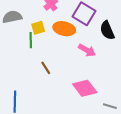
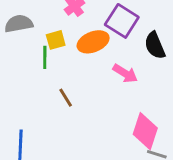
orange ellipse: (64, 29) -> (93, 42), turned -35
pink diamond: (85, 88) -> (145, 131), moved, turned 55

